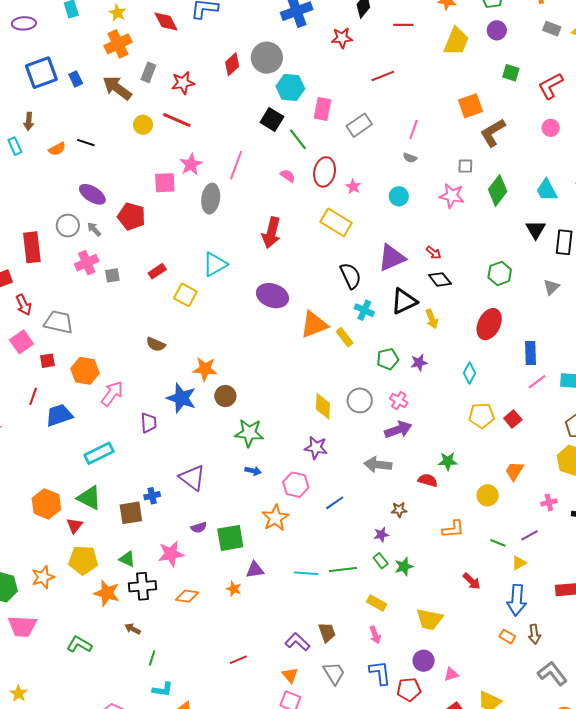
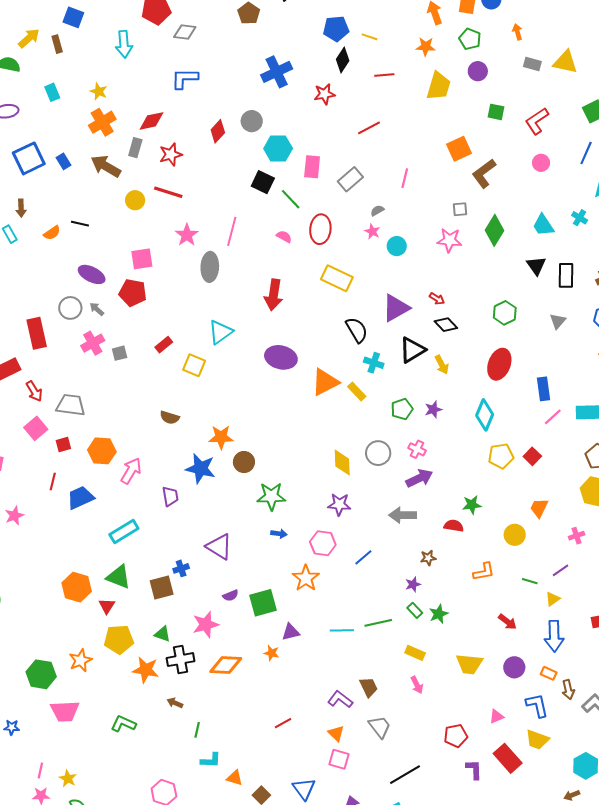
red diamond: (166, 21) -> (152, 121), moved, turned -68
gray circle: (267, 58) -> (252, 121), size x0.7
gray semicircle: (410, 158) -> (377, 211), moved, turned 136
pink square: (165, 183) -> (142, 259), moved
pink star: (353, 187) -> (372, 232), moved
cyan diamond: (470, 373) -> (485, 415), size x1.4
orange diamond: (187, 596) -> (226, 665), size x1.4
brown arrow: (534, 634) -> (568, 690), moved
purple circle: (424, 661) -> (514, 667), moved
blue L-shape: (380, 673) -> (537, 705), moved

